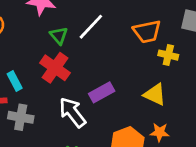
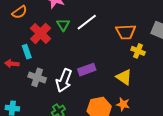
red cross: (55, 68) -> (41, 33), moved
white arrow: (72, 112) -> (64, 80), turned -130
gray cross: (21, 117) -> (37, 77), moved

